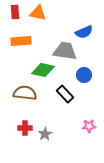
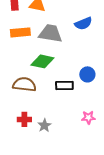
gray trapezoid: (65, 51) -> (50, 33), moved
blue circle: (84, 75) -> (87, 74), moved
black rectangle: (65, 94) -> (64, 85), turned -48

